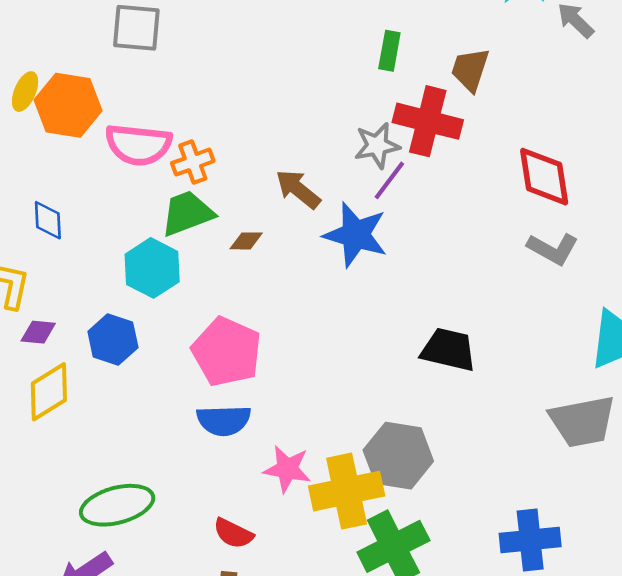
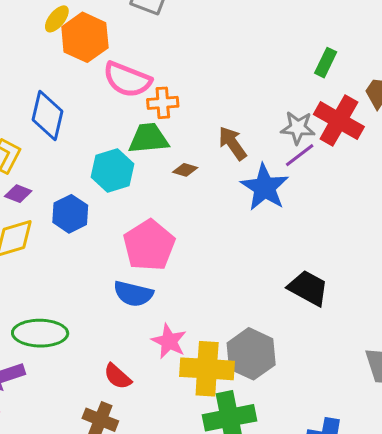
blue diamond: (48, 220) -> (48, 115), size x1.6

